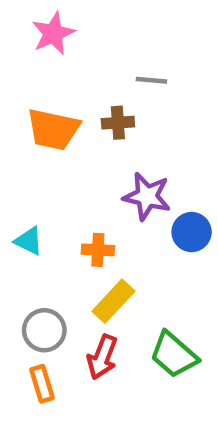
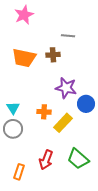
cyan triangle: (29, 241) -> (13, 108), turned 32
yellow rectangle: (113, 301) -> (63, 123), moved
gray circle: (44, 330) -> (13, 129), moved
orange rectangle: (42, 384) -> (19, 172), turned 35

